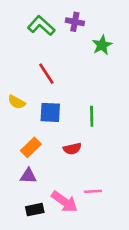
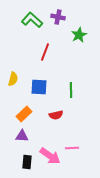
red line: (46, 74) -> (45, 52), moved, turned 54
yellow semicircle: (17, 102) -> (13, 79), turned -104
black rectangle: (35, 210) -> (27, 162), turned -72

